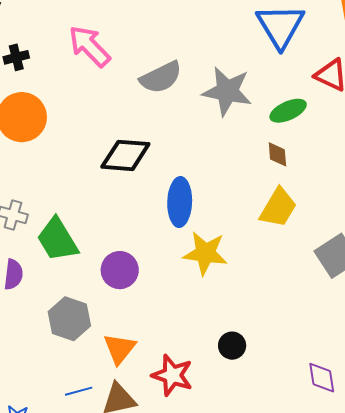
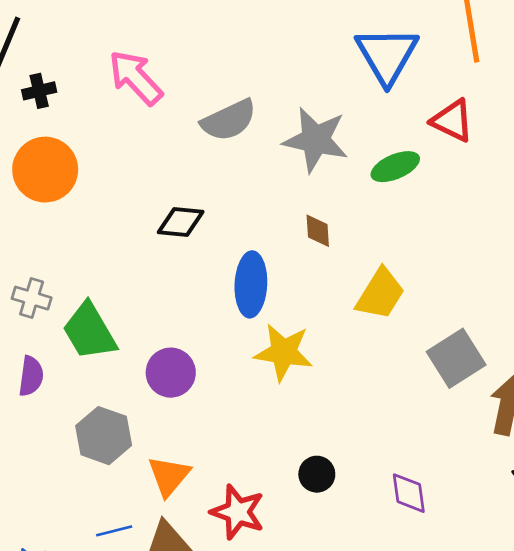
brown diamond: (277, 154) -> (318, 231), moved
black diamond: (125, 155) -> (181, 222), size x0.7
purple diamond: (322, 378) -> (409, 493), moved

